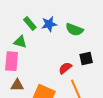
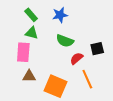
green rectangle: (30, 24) -> (31, 15), moved
green semicircle: (74, 30) -> (65, 41), moved

